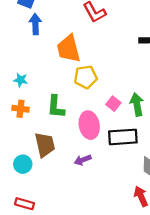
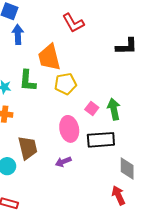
green L-shape: (56, 107) -> (28, 81), moved

